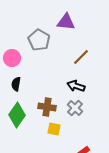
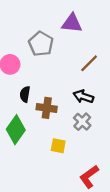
black semicircle: (16, 84) -> (25, 94), moved
brown cross: (47, 107) -> (47, 108), moved

